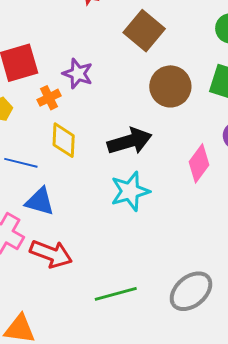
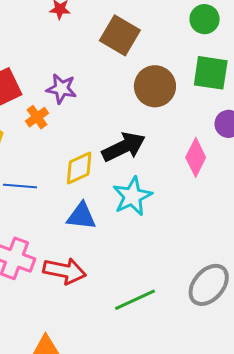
yellow diamond: (64, 140) -> (79, 168), moved, turned 72
blue triangle: (40, 201) -> (81, 216), moved

